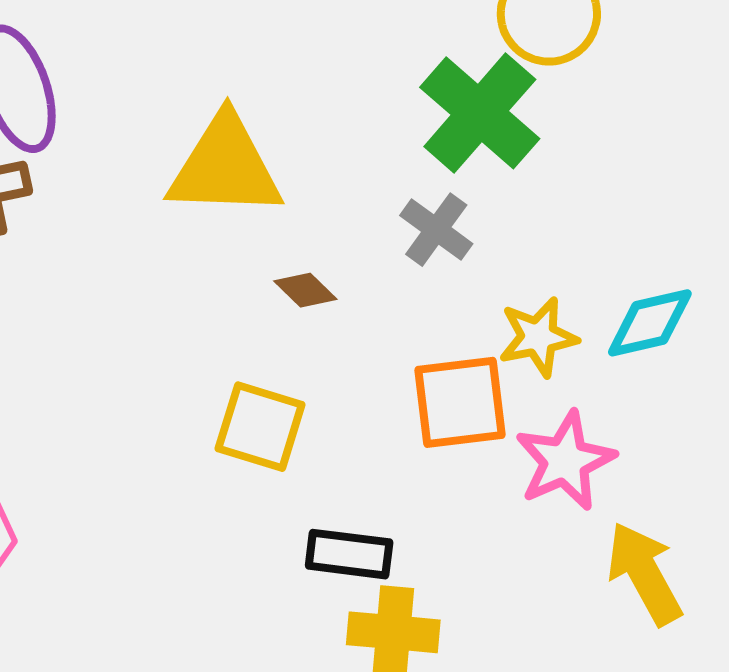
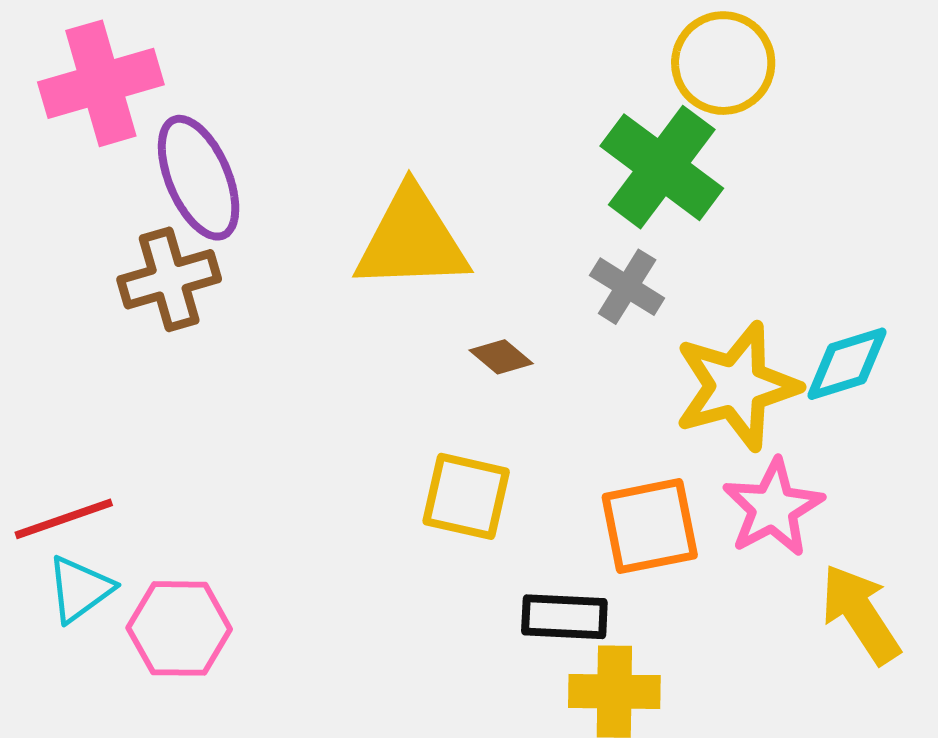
yellow star: (538, 337) -> (737, 386), size x1.6
orange square: (460, 402) -> (650, 526), moved

